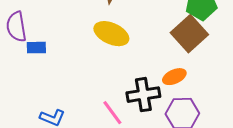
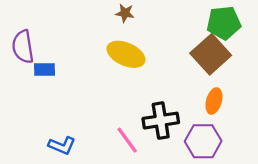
orange ellipse: (174, 77) -> (214, 101), moved, turned -50

